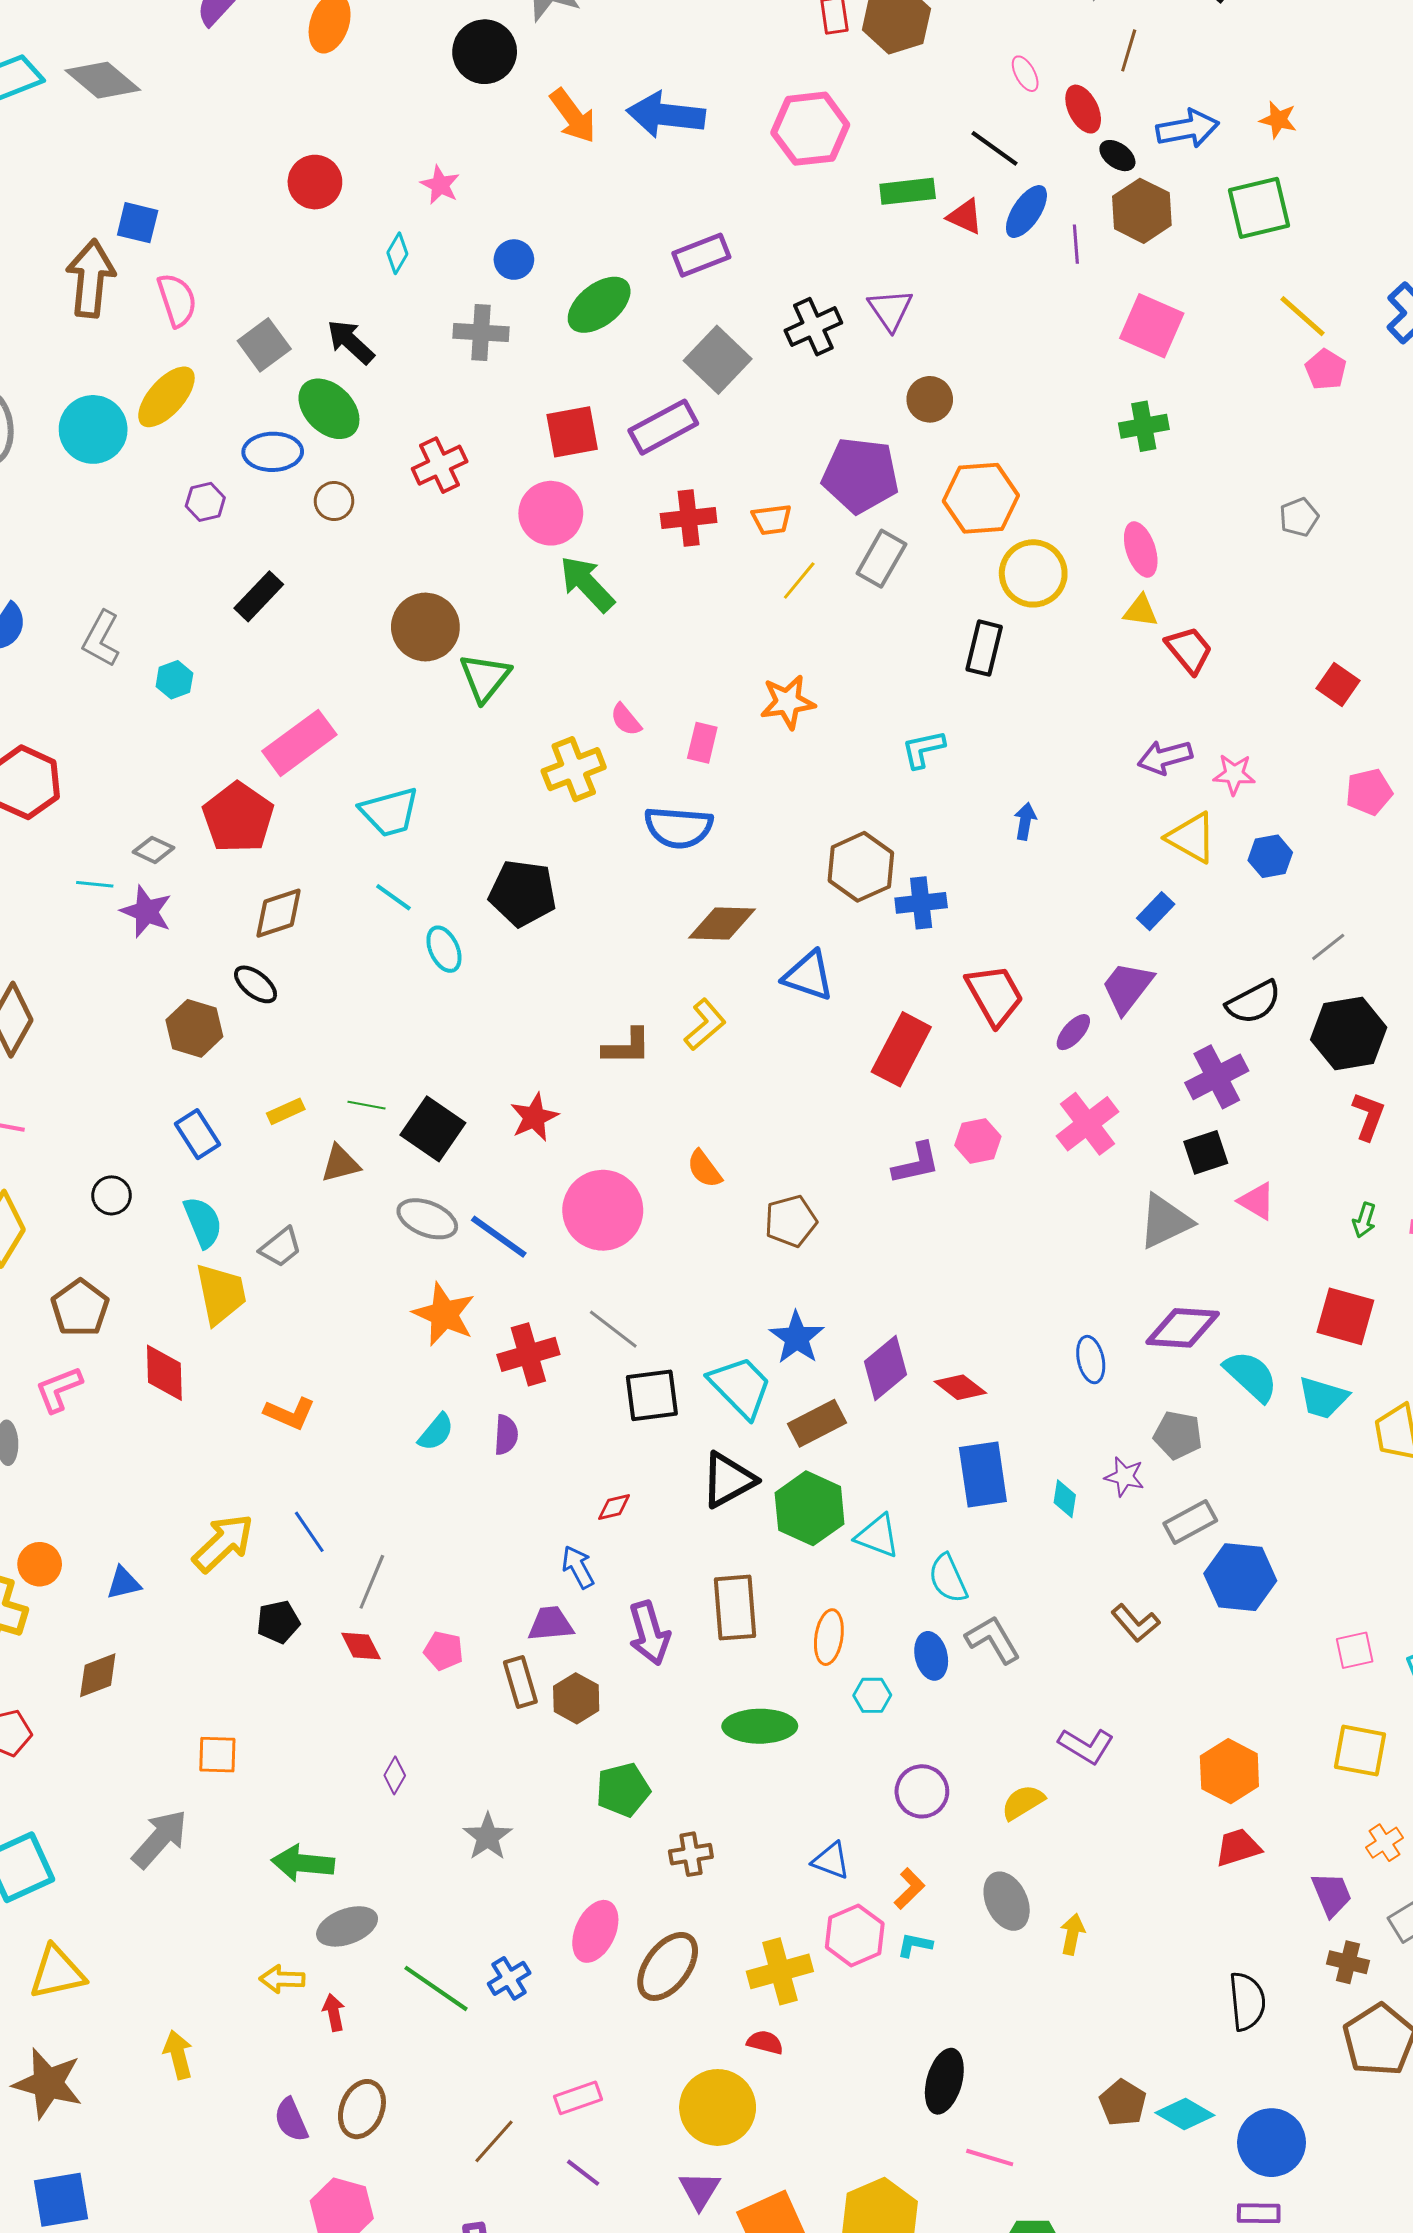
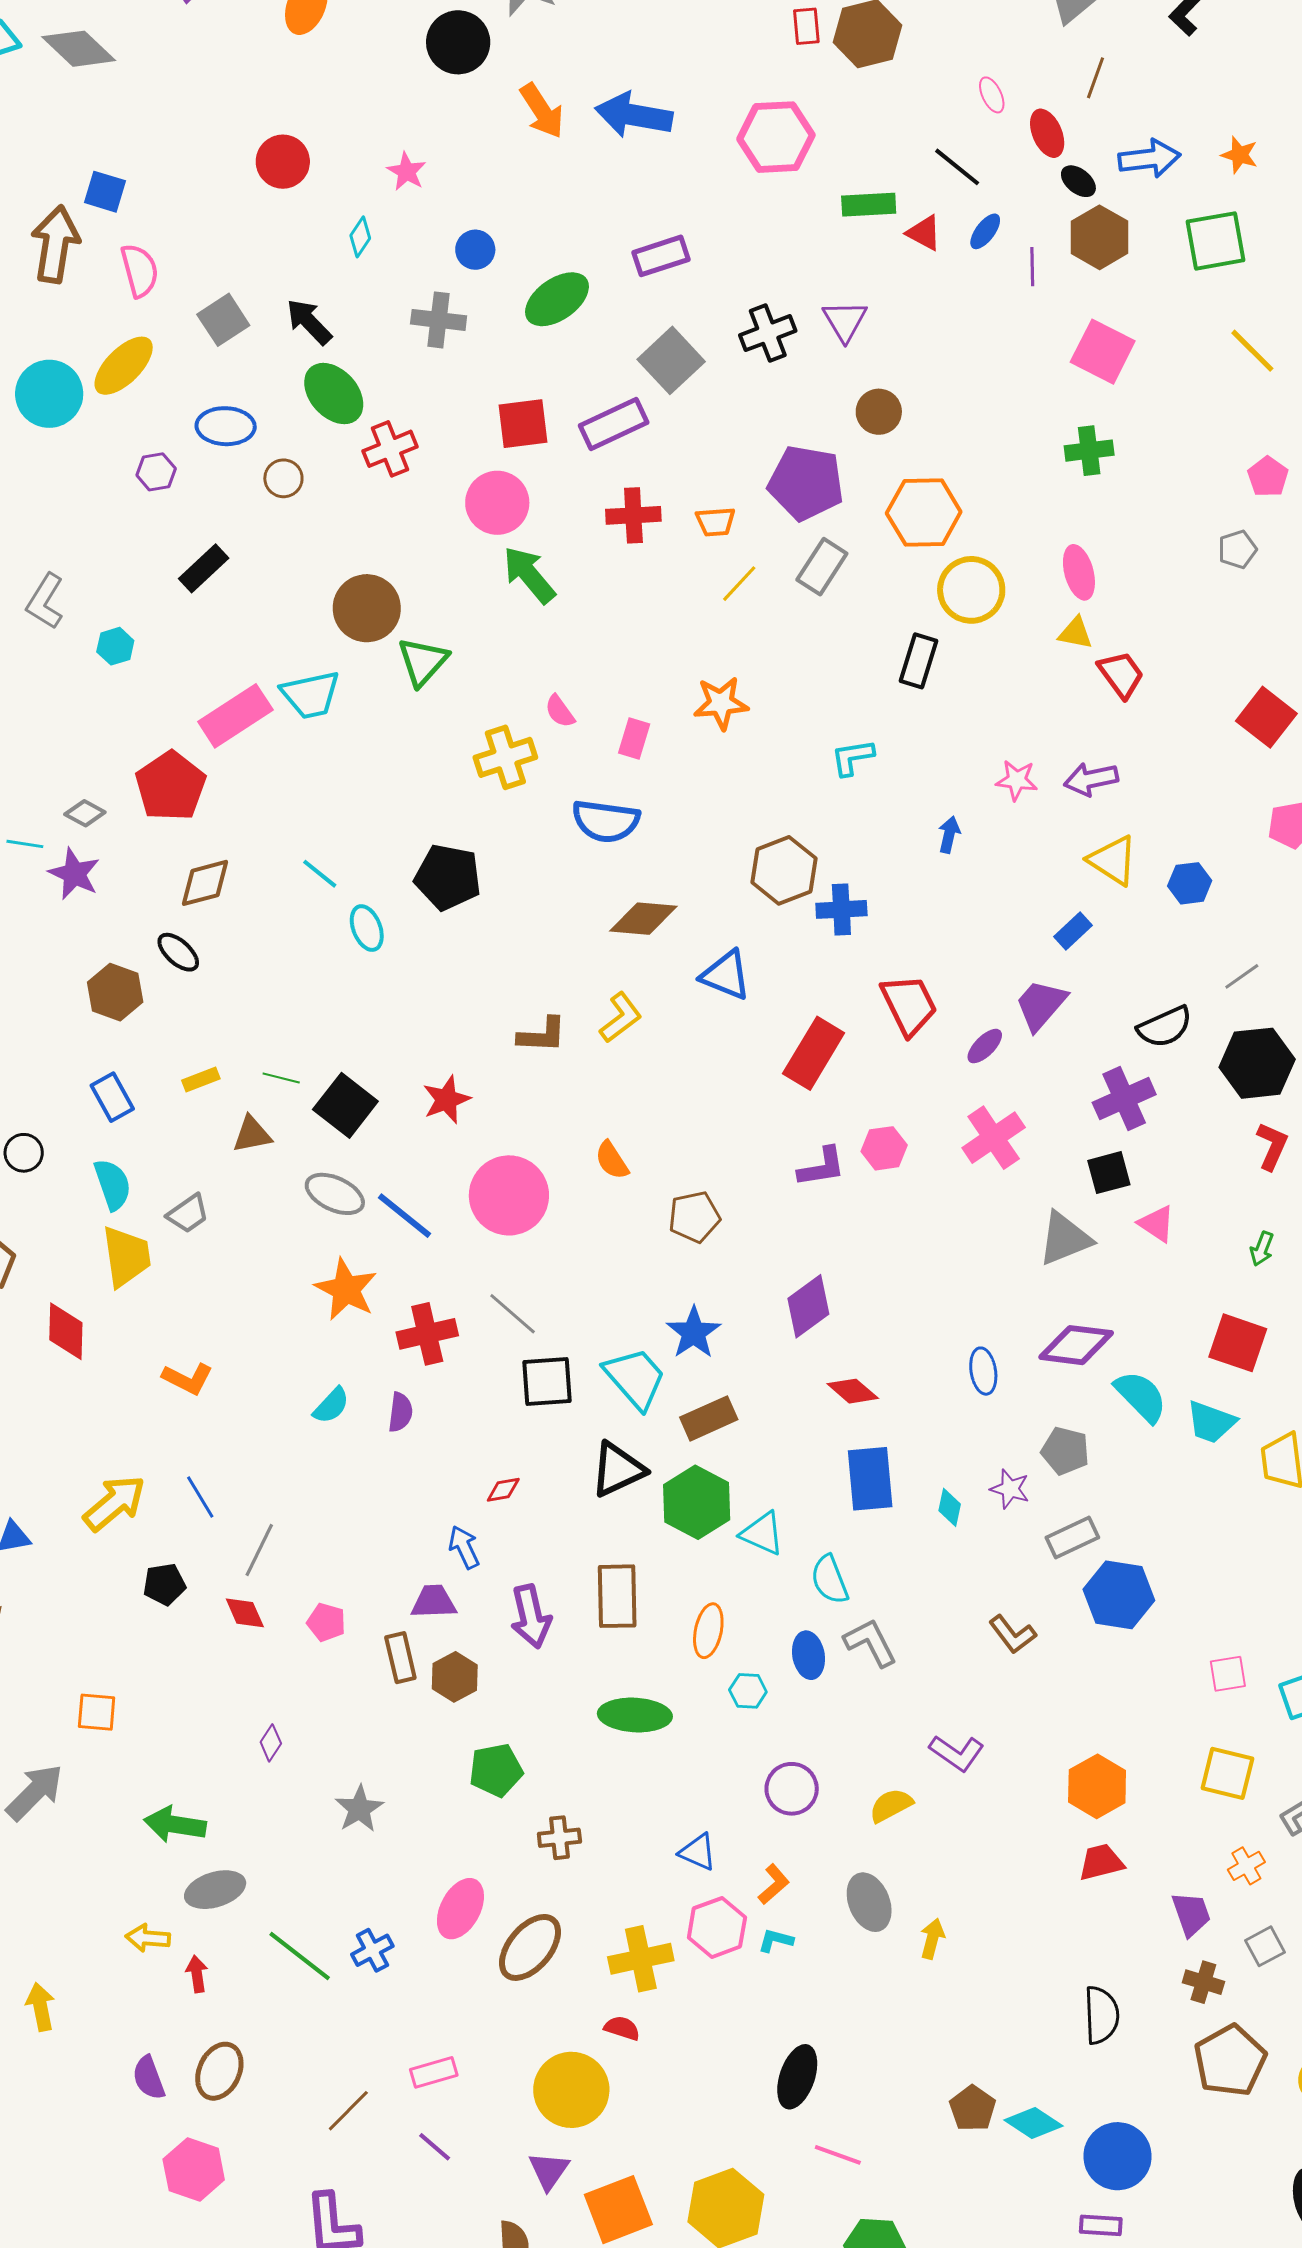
blue ellipse: (1026, 212) -> (985, 231), size x0.7
pink pentagon: (1326, 370) -> (1268, 477), moved
green ellipse: (329, 409) -> (334, 394), moved
red square: (1338, 685) -> (1266, 717), size x1.4
pink star: (1234, 774) -> (1017, 780), moved
cyan trapezoid: (390, 812) -> (311, 695), moved
purple diamond: (886, 1368) -> (808, 1306), moved

